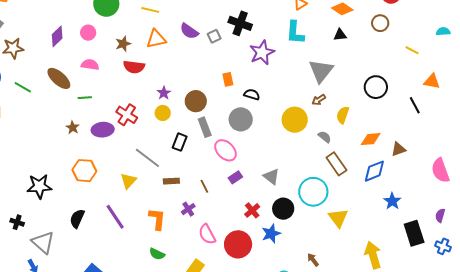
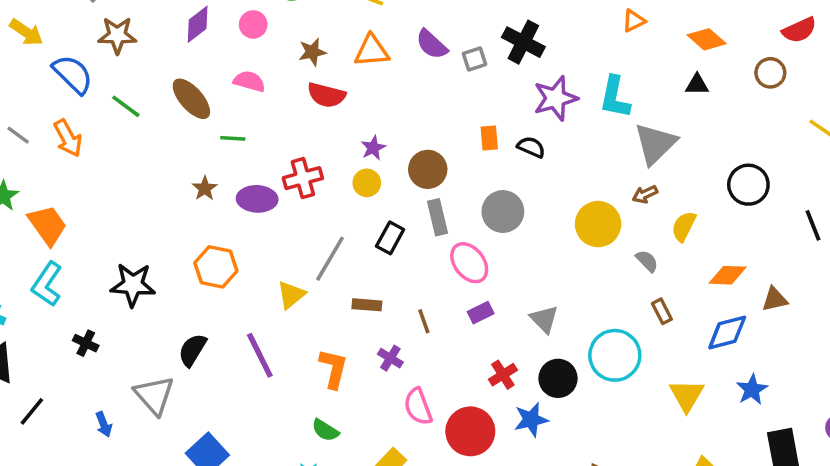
cyan L-shape: (295, 33) -> (615, 97), moved
black semicircle: (252, 94) -> (531, 147), moved
red cross: (127, 115) -> (303, 178), turned 35
gray line: (147, 158) -> (330, 259), turned 76
brown rectangle: (336, 164) -> (662, 311), size x0.6
purple cross: (188, 209) -> (390, 358), turned -32
yellow triangle: (338, 218) -> (687, 395), moved
gray triangle: (43, 242) -> (154, 395), moved

